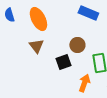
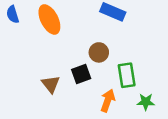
brown triangle: (36, 46) -> (51, 84), moved

